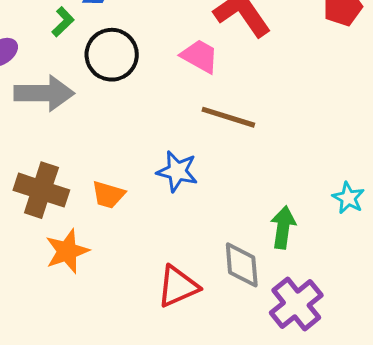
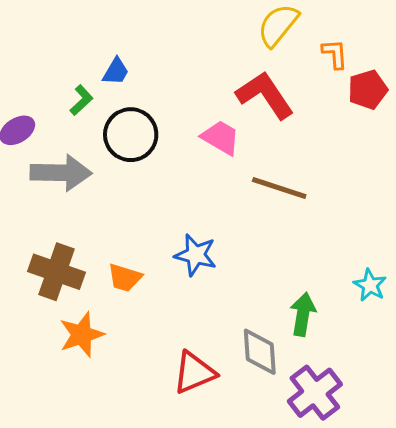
brown line: (228, 117) -> (279, 188), moved

